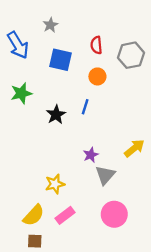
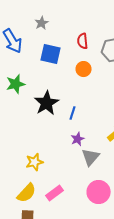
blue line: (85, 107) -> (73, 113), moved
black star: (56, 115) -> (47, 103), size x1.4
yellow star: (55, 184) -> (35, 162), moved

